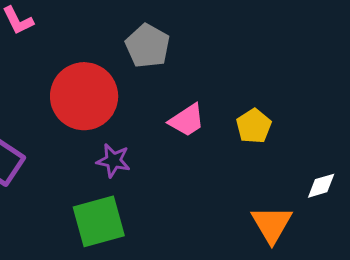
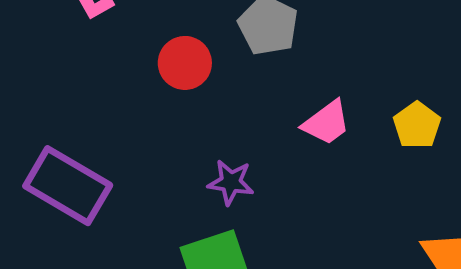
red circle: (84, 96) -> (185, 63), moved, size x0.6

